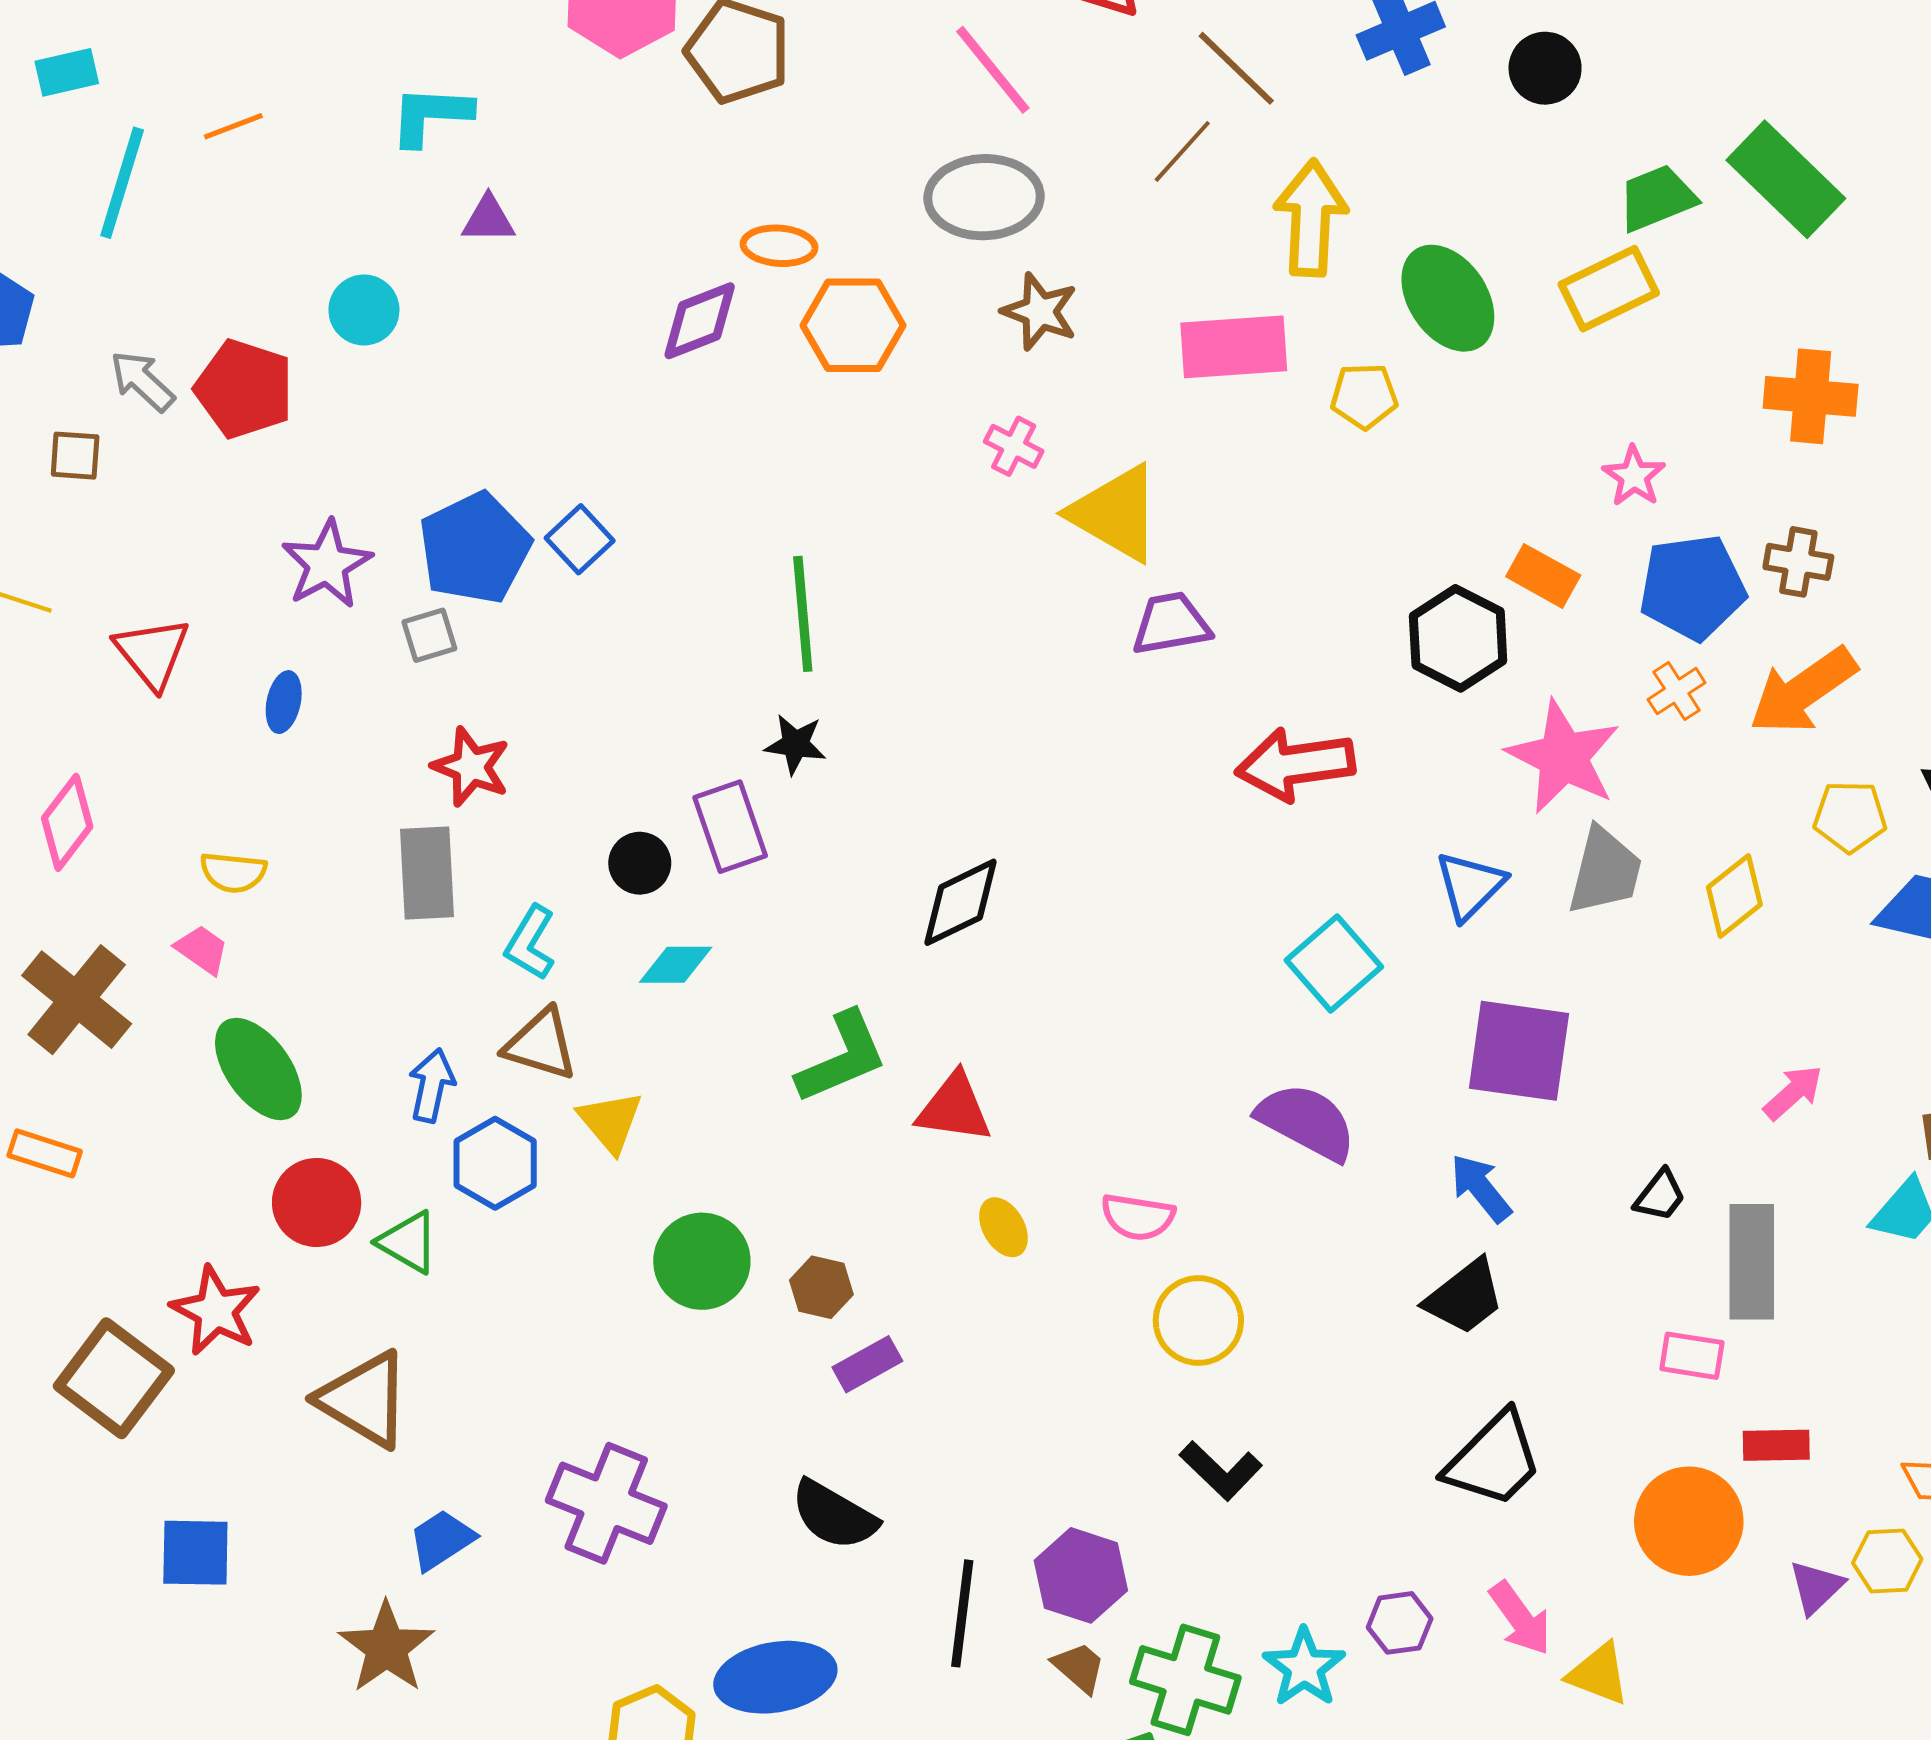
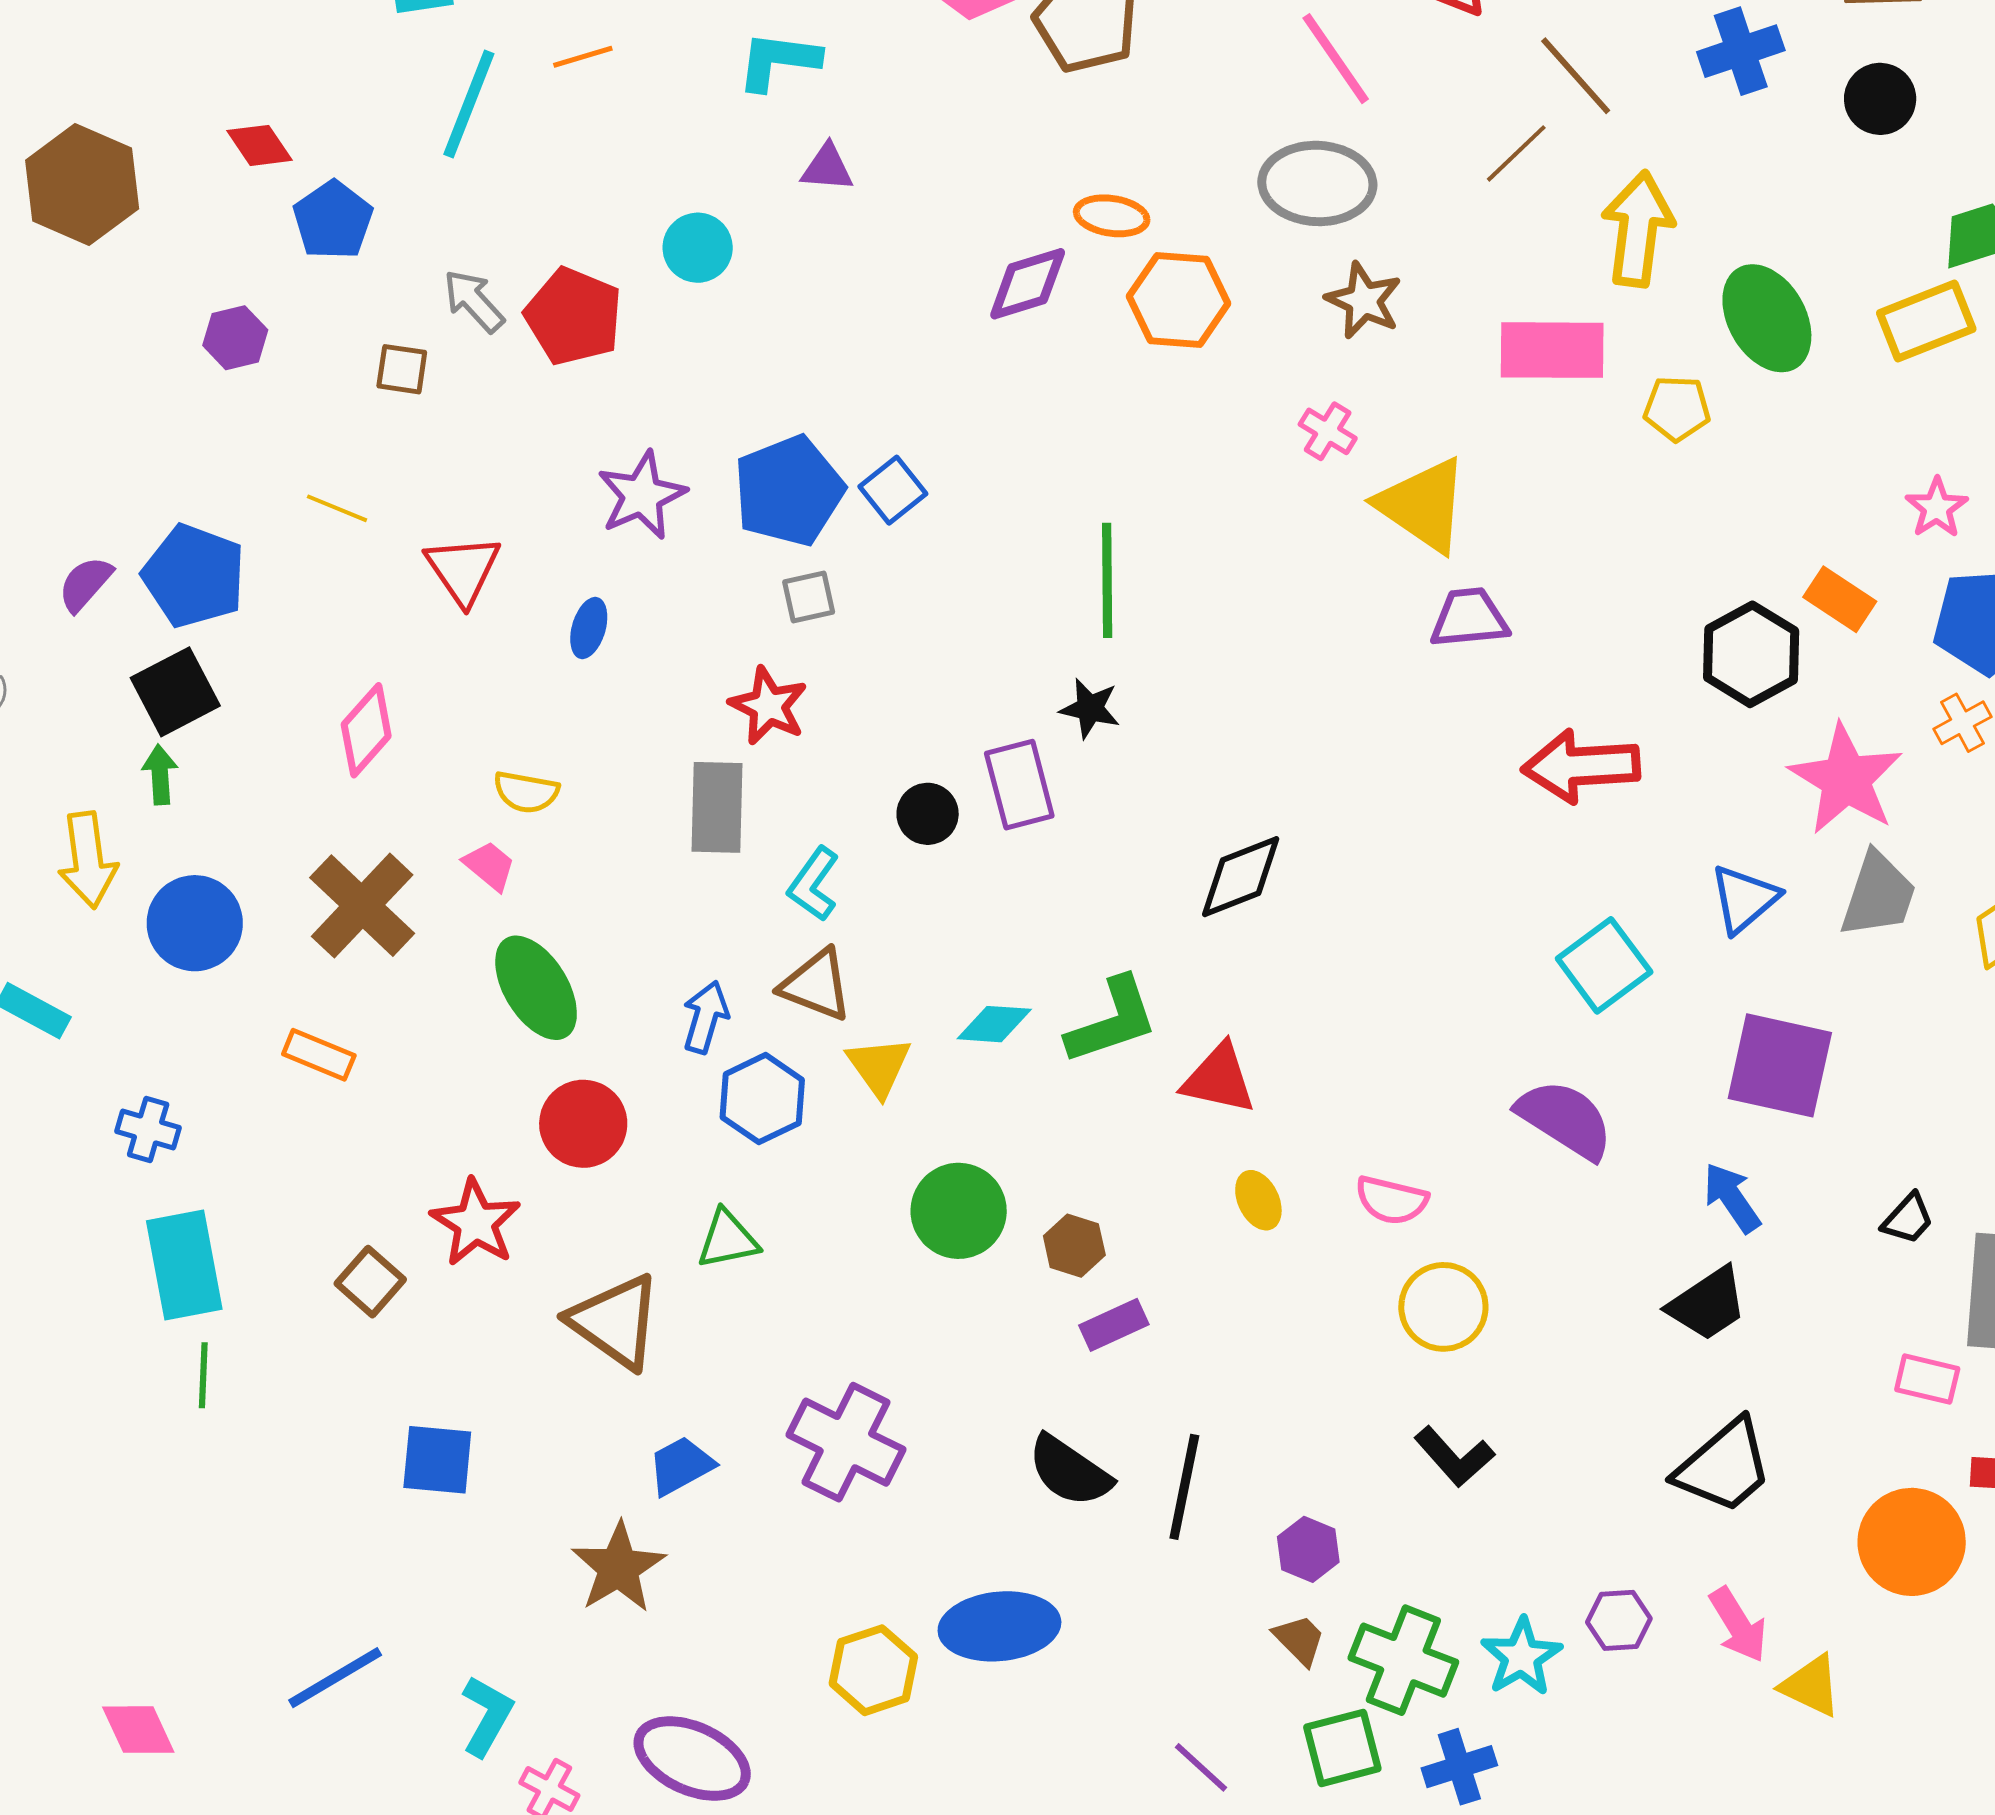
gray square: (429, 635) -> (809, 597), moved
cyan diamond: (676, 965) -> (994, 1024), moved
green triangle: (408, 1242) -> (728, 1239), moved, turned -46
brown square: (114, 1378) -> (370, 1282), size x0.6
purple hexagon: (1081, 1575) -> (1308, 1549), size x0.7
black line: (962, 1613) -> (1184, 1487), moved

